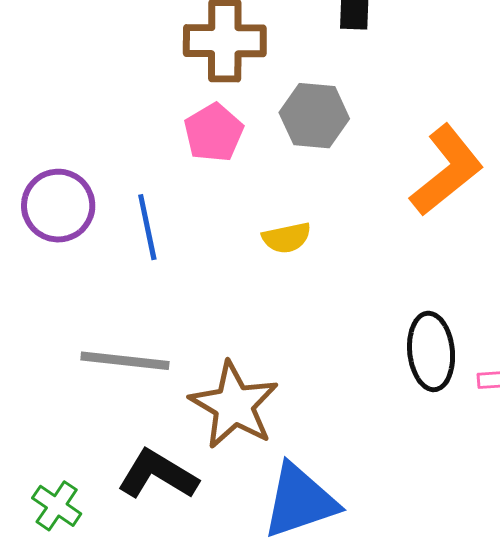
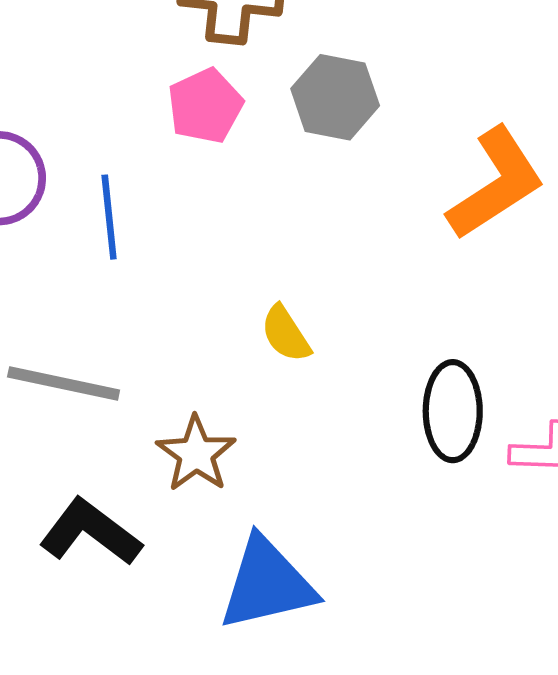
yellow semicircle: (287, 238) -> (286, 334), moved, turned 63
brown star: (234, 405) -> (196, 454), size x0.7

